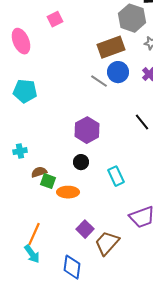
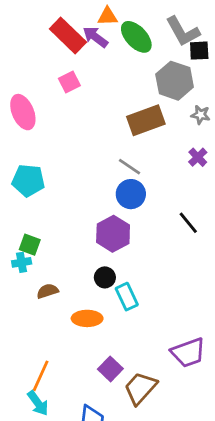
blue circle: (118, 72) -> (131, 194), moved
cyan rectangle: (116, 176) -> (127, 297), moved
green square: (48, 181) -> (30, 245), moved

